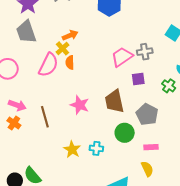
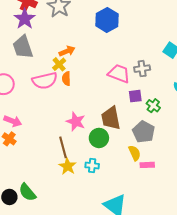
pink trapezoid: (122, 57) -> (119, 74), turned 55
pink semicircle: (48, 65) -> (45, 81), turned 50
green cross: (169, 86) -> (153, 106), moved
brown line: (45, 117) -> (63, 147), moved
green circle: (125, 133) -> (99, 138), moved
yellow semicircle: (147, 169) -> (135, 153), moved

